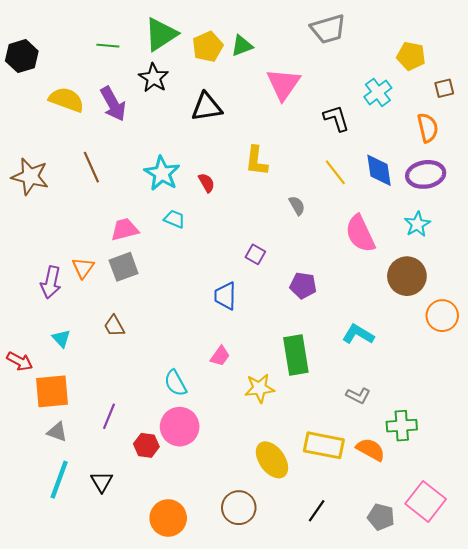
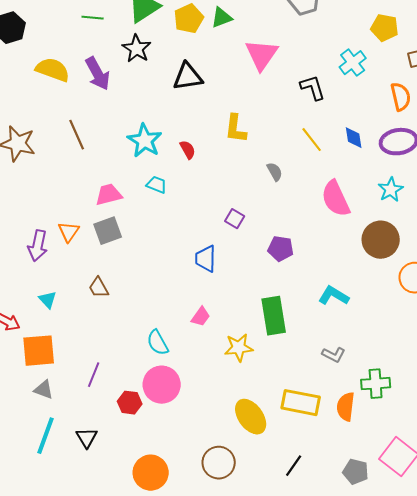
blue diamond: (379, 170) -> (354, 138), size x0.7
orange semicircle: (371, 449) -> (346, 407), turned -112

